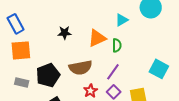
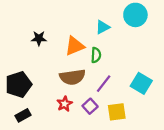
brown semicircle: (80, 68) -> (72, 77), moved
purple line: (113, 72) -> (104, 84), moved

